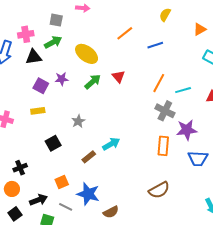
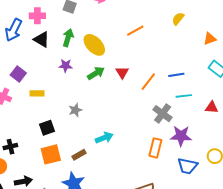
green arrow: (53, 42) -> (68, 38), moved, turned -54
blue line: (155, 45) -> (176, 75), moved
black triangle: (34, 57) -> (42, 39), turned 30
orange line: (159, 83) -> (148, 82), moved
purple square: (41, 86) -> (18, 74), moved
brown rectangle: (89, 157) -> (79, 155), moved
orange square: (62, 182) -> (51, 154), moved, size x1.5

